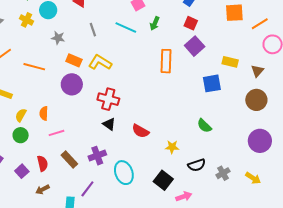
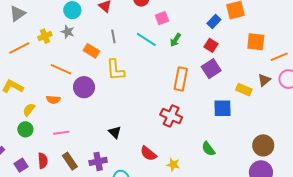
yellow cross: (27, 20) -> (45, 36), moved, turned 32
gray star: (58, 38) -> (68, 32), moved
orange rectangle: (74, 60) -> (91, 51), moved
yellow L-shape: (100, 62) -> (115, 70), turned -135
orange line: (34, 67) -> (61, 69), moved
brown triangle: (257, 71) -> (264, 80), moved
red cross: (108, 99) -> (171, 116), moved
brown circle: (256, 100) -> (263, 145), moved
orange semicircle: (44, 113) -> (53, 100), moved, turned -96
red semicircle: (140, 131) -> (148, 154), moved

